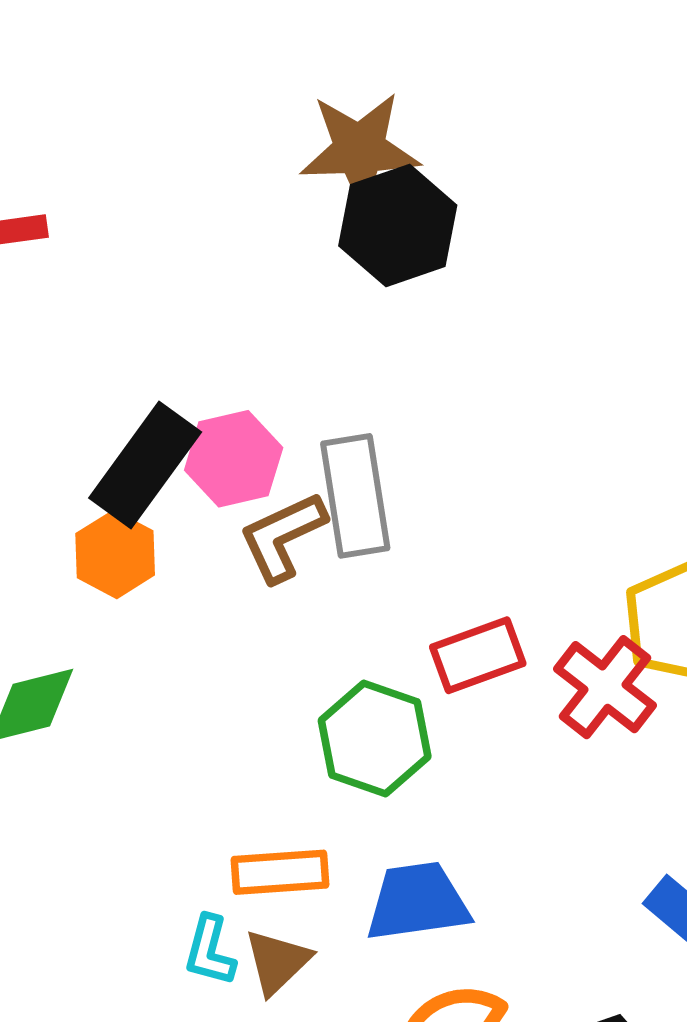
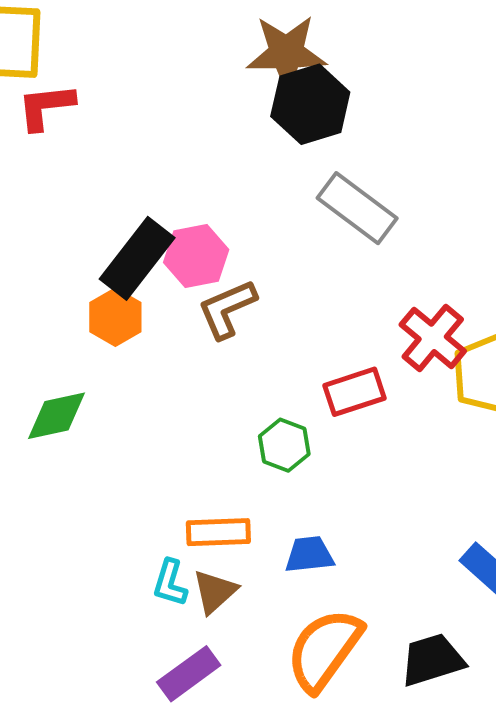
gray rectangle: (355, 496) -> (357, 208), moved, turned -46
red cross: (605, 687) -> (433, 338), moved
green hexagon: (375, 739) -> (284, 445), size x0.7
blue trapezoid: (418, 902) -> (309, 555), size x0.7

